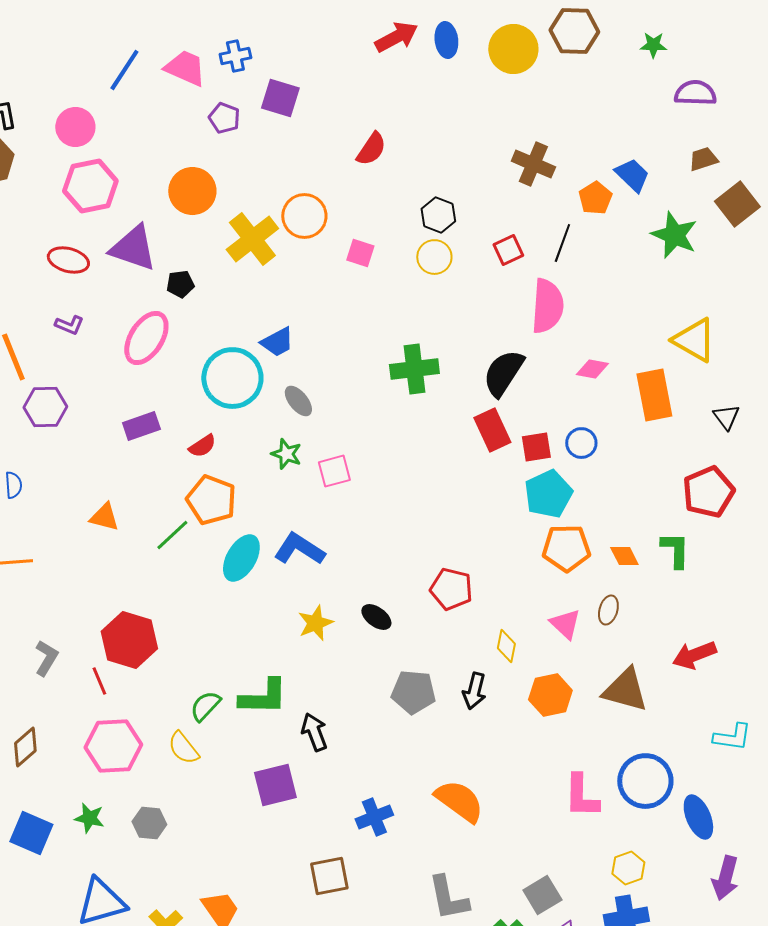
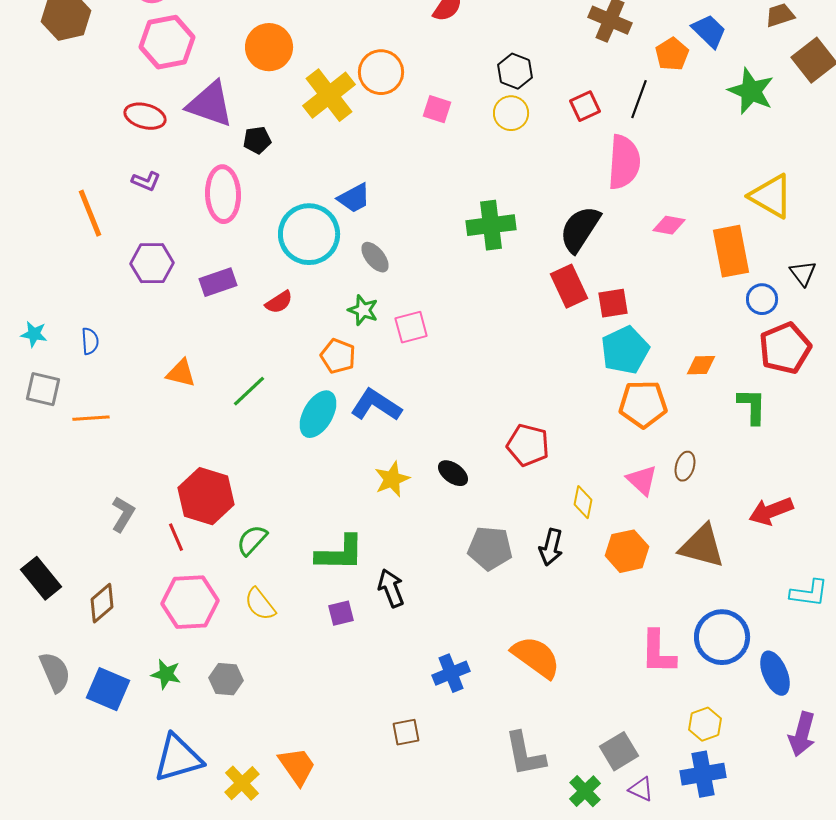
pink ellipse: (146, 338) -> (223, 194), turned -34
purple hexagon: (45, 407) -> (152, 263), moved
blue circle: (581, 443) -> (762, 299), moved
orange pentagon: (211, 500) -> (338, 356), moved, size x0.7
orange diamond: (624, 556) -> (701, 365), moved, turned -64
green semicircle: (205, 706) -> (252, 540), moved
purple square: (275, 785) -> (341, 613), moved, size x0.6
brown square: (329, 876) -> (406, 732), size x0.7

